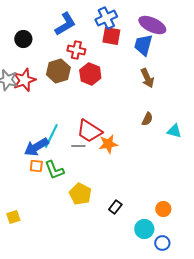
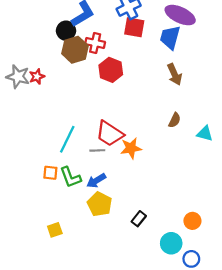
black circle: (23, 39) -> (66, 31), moved
brown hexagon: (58, 71) -> (75, 50), moved
red star: (24, 80) -> (37, 77), size x0.6
blue arrow: (36, 147) -> (96, 181), moved, size x0.7
yellow square: (13, 217) -> (55, 230), moved

